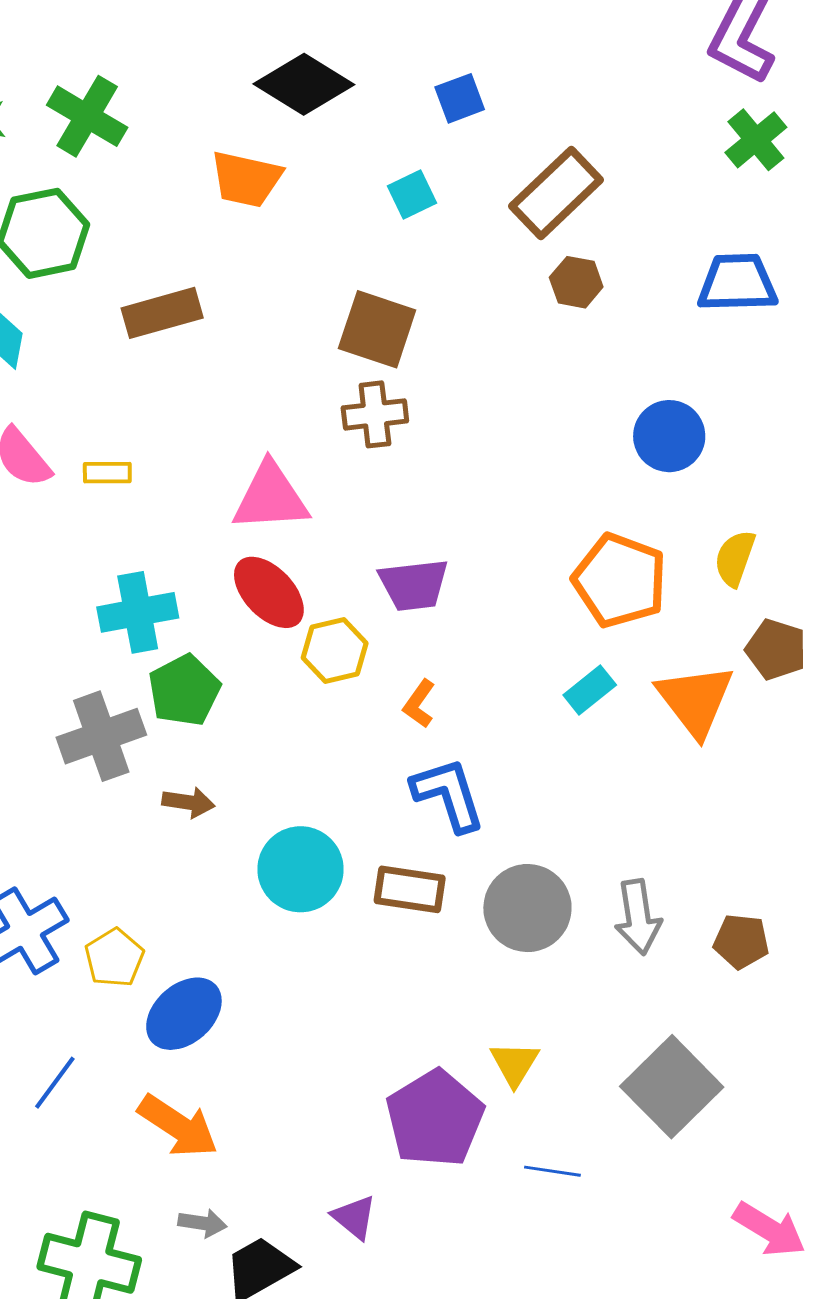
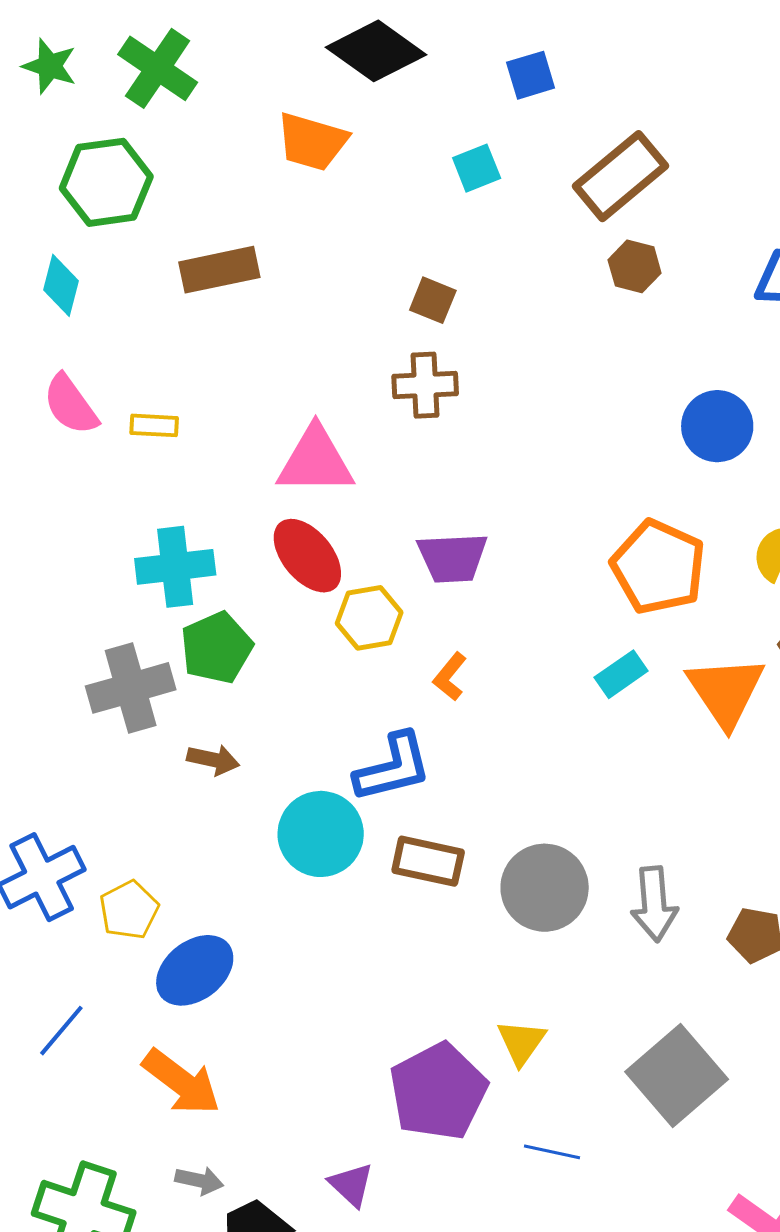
brown square: (377, 329) -> (433, 300), size x0.6
blue L-shape: (448, 794) -> (393, 767), moved, turned 90

